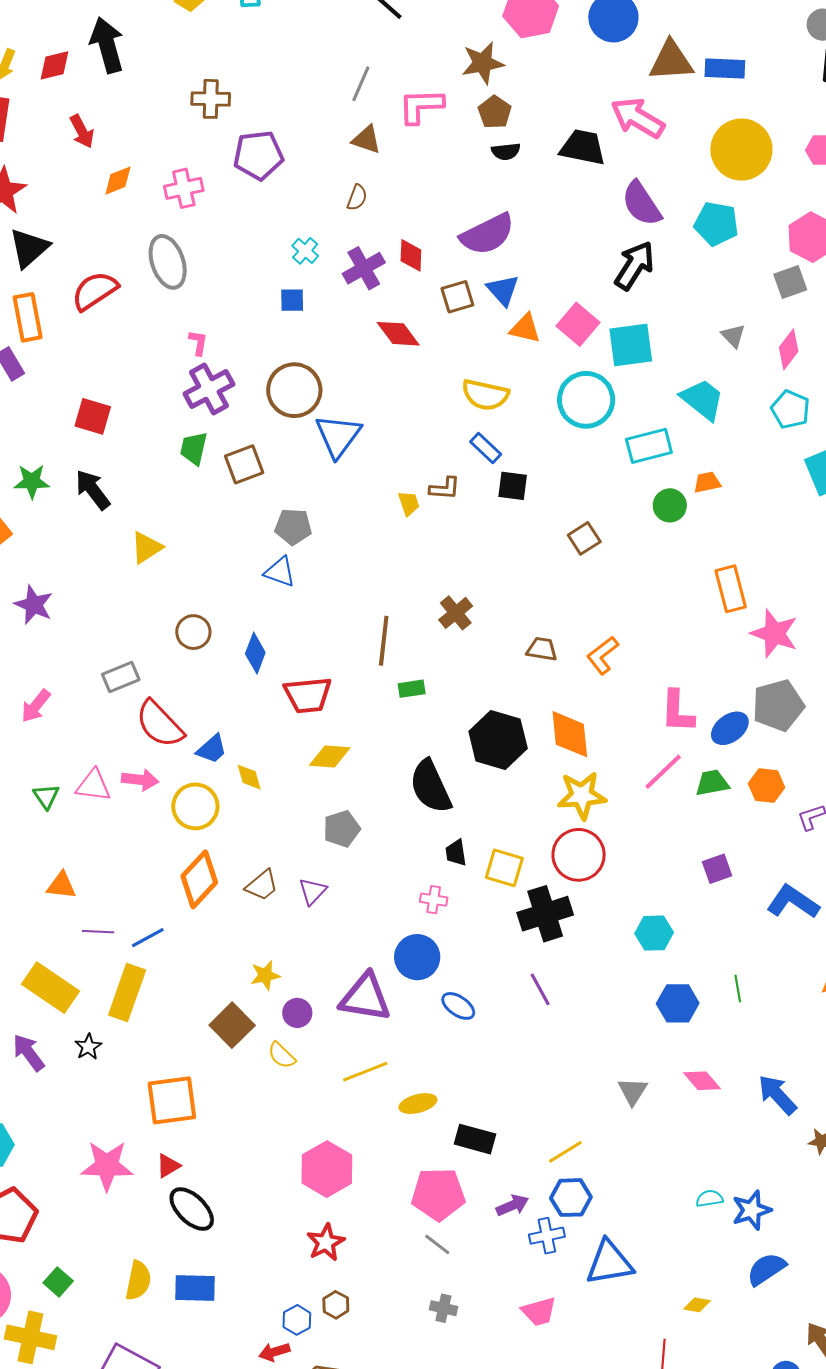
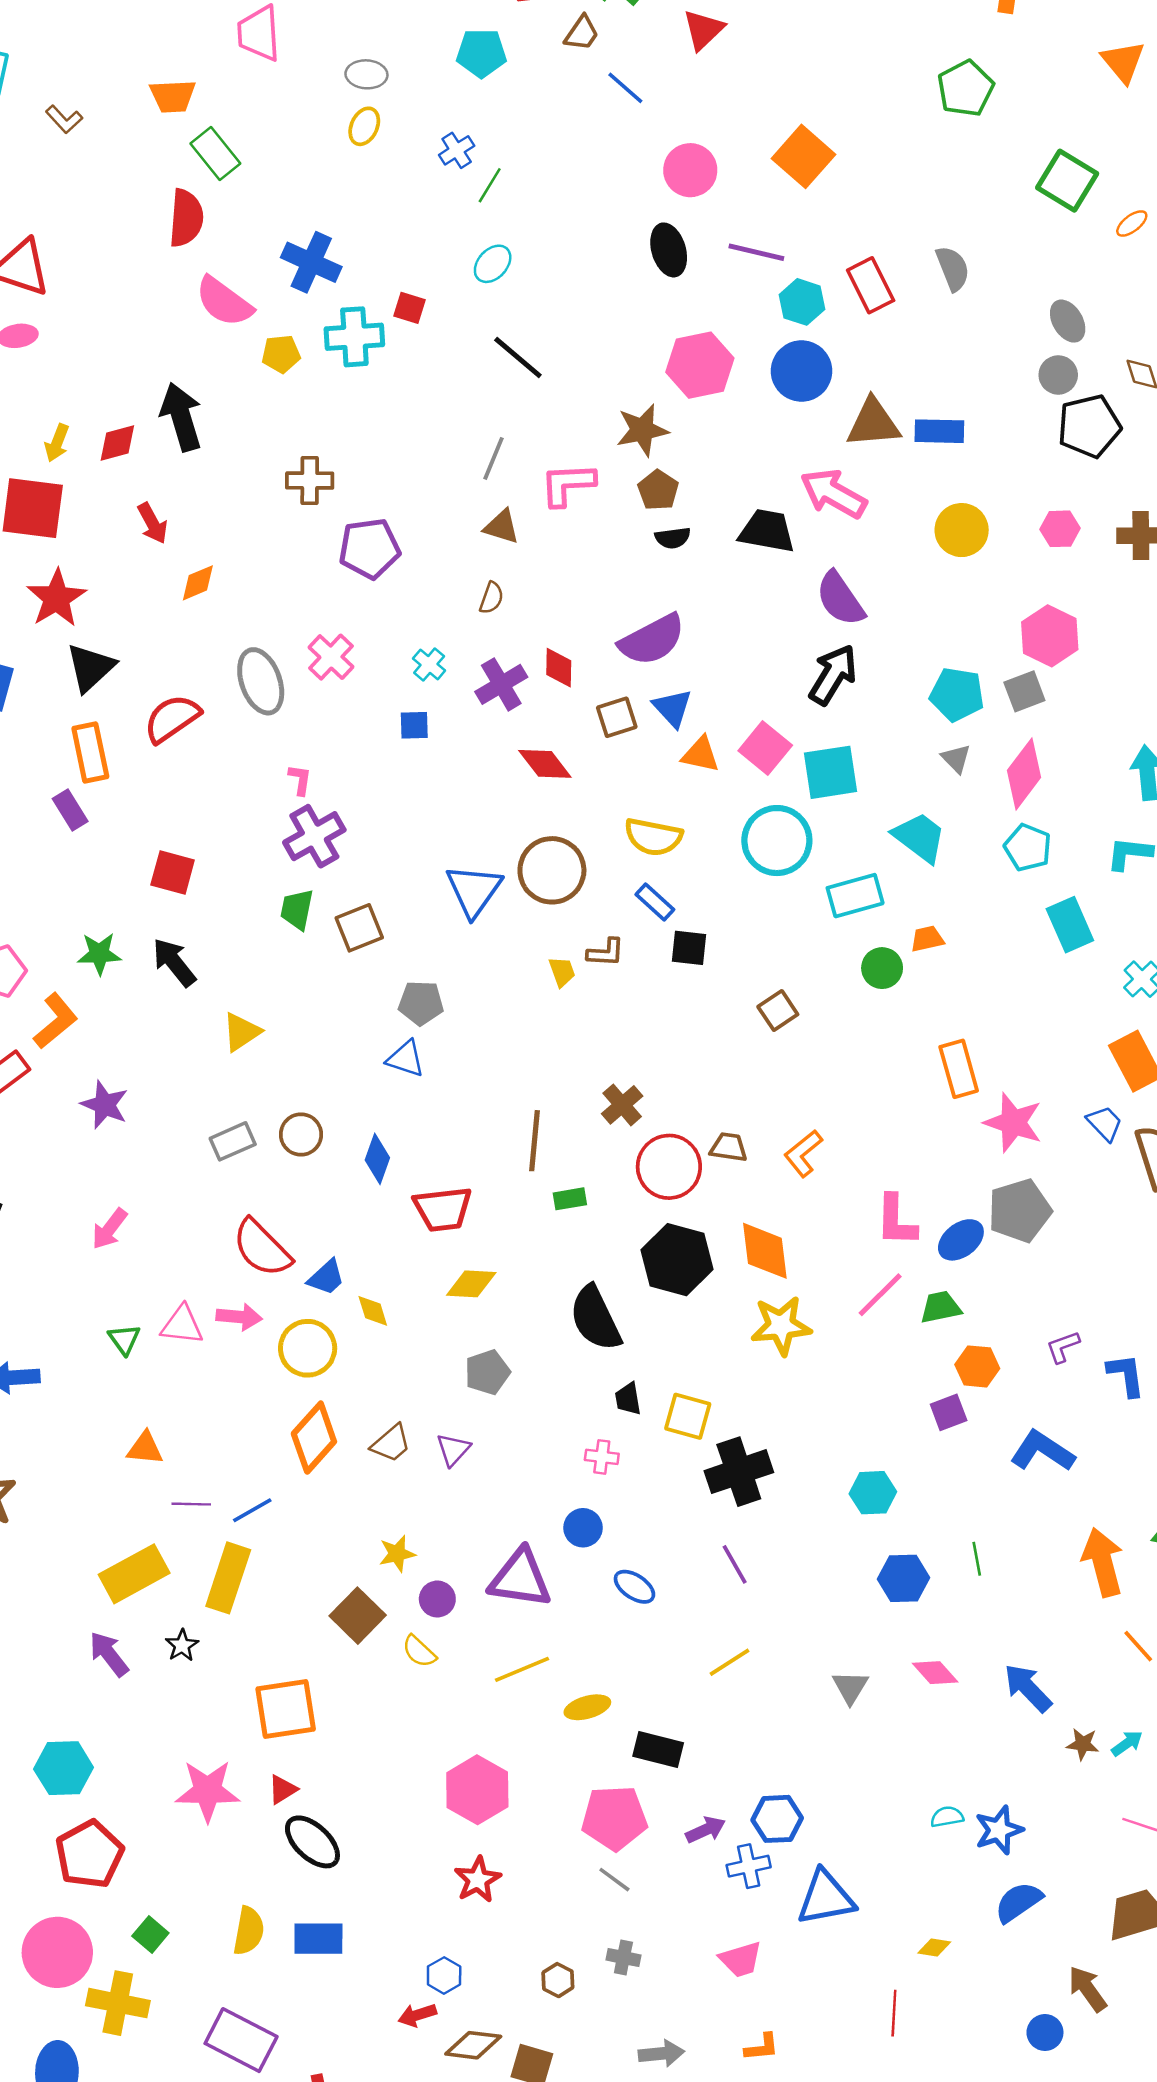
yellow circle: (741, 150) -> (962, 530), size x0.7
pink cross: (184, 188) -> (331, 657), moved, turned -33
cyan pentagon: (716, 224) -> (957, 694), moved
pink diamond: (789, 349) -> (1024, 774), size x1.4
brown circle: (294, 390) -> (552, 870), moved
gray rectangle: (121, 677) -> (233, 1141), moved
orange hexagon: (767, 786) -> (977, 1366), moved
red circle: (579, 855) -> (669, 1167), moved
blue circle: (417, 957) -> (583, 1528), size x0.7
yellow rectangle: (50, 988) -> (134, 1574), turned -62
yellow line: (565, 1152) -> (730, 1662), moved
brown hexagon: (336, 1305) -> (558, 1980), moved

